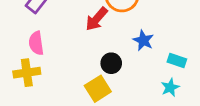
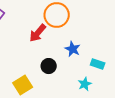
cyan star: (170, 87) -> (85, 84), moved
yellow square: (98, 89) -> (23, 85), moved

